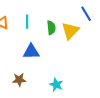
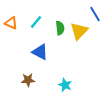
cyan line: (27, 22) -> (36, 22), turned 40
blue triangle: (31, 52) -> (40, 52), turned 30

